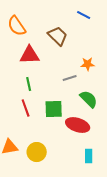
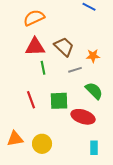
orange semicircle: (17, 26) -> (34, 18), moved, turned 100
brown trapezoid: (58, 36) -> (64, 47), moved
green line: (29, 84) -> (43, 68), moved

